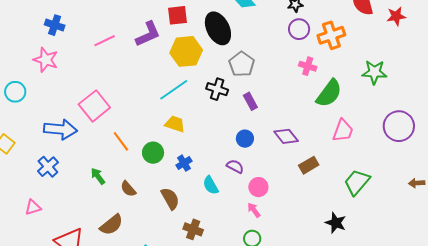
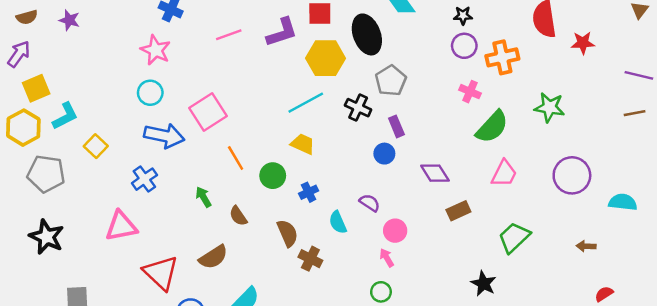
cyan circle: (15, 92) -> (150, 93), moved
blue circle: (245, 139) -> (384, 154), moved
pink triangle: (33, 207) -> (121, 226), size x1.6
brown cross: (193, 229) -> (310, 259), moved

